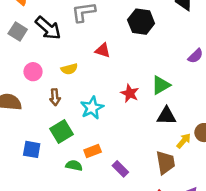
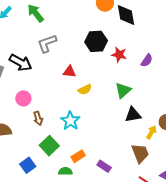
yellow semicircle: (69, 69) -> (85, 89), moved
pink circle: (33, 72) -> (23, 98), moved
red star: (130, 93) -> (119, 55), moved
blue square: (32, 149) -> (28, 165), turned -35

